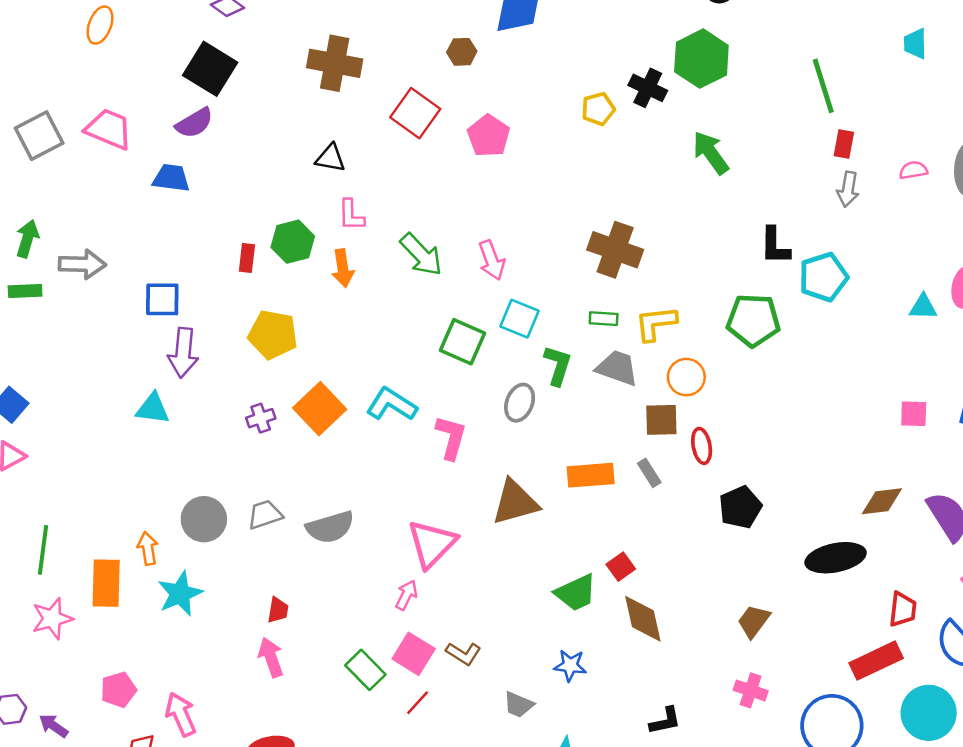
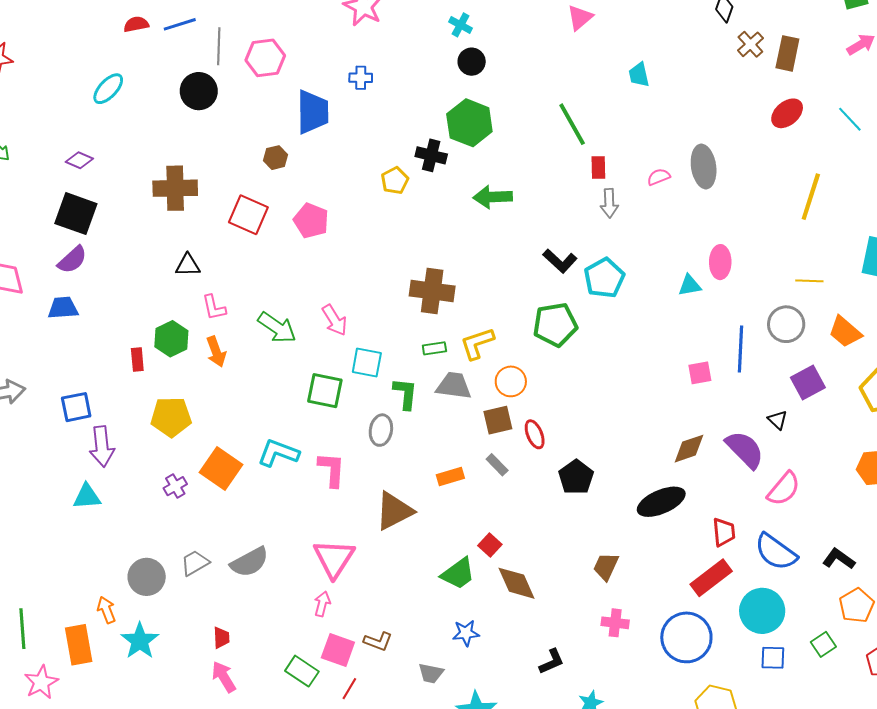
green arrow: (711, 153) -> (493, 197), turned -45
black L-shape: (775, 246) -> (560, 261), turned -36
orange rectangle: (591, 475) -> (450, 476), size x0.7

